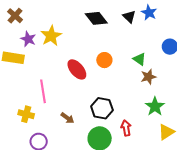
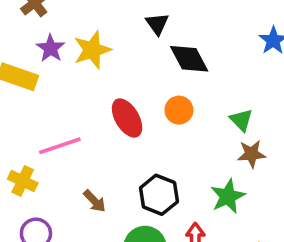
black triangle: (129, 17) -> (157, 24), moved
black diamond: (96, 18) -> (189, 59), moved
pink line: (43, 91) -> (60, 146), turned 70
green star: (155, 106) -> (228, 196), moved

